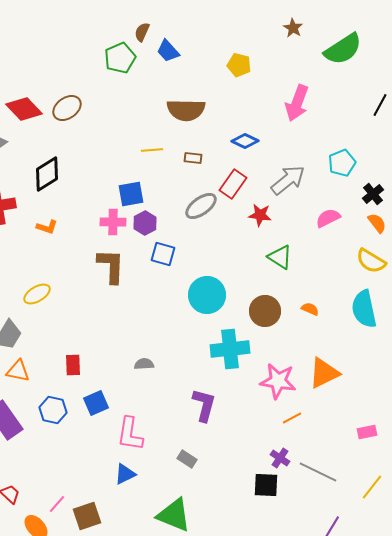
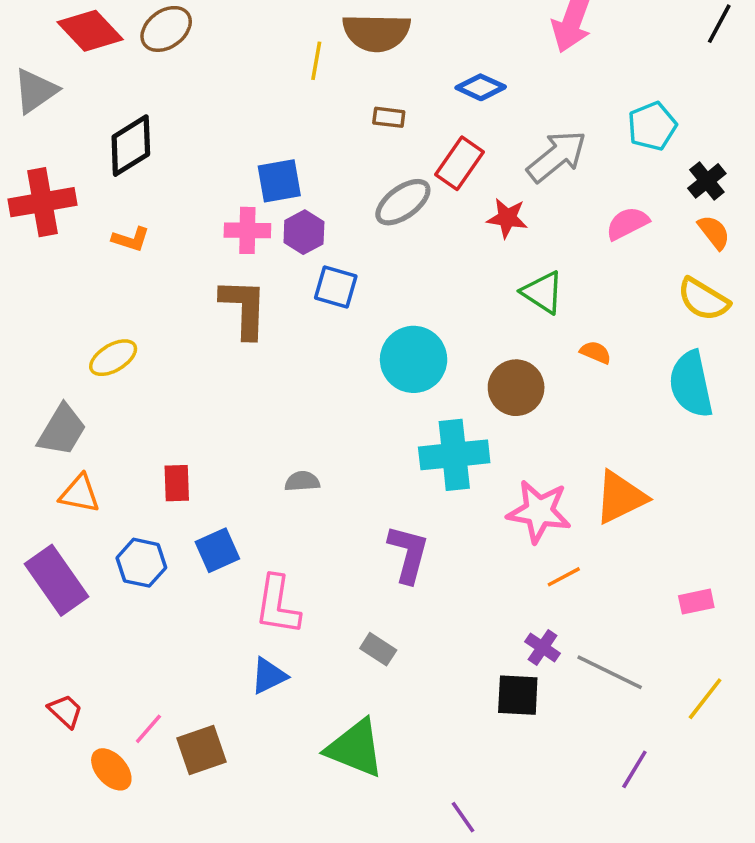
yellow line: (152, 150) -> (316, 61), moved, turned -75
orange semicircle: (310, 309) -> (596, 352), moved

